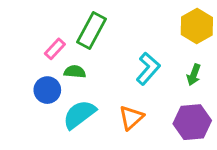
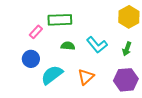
green rectangle: (92, 31) -> (60, 20), turned 60
cyan L-shape: (148, 69) -> (97, 45), turned 100
green semicircle: (75, 72) -> (68, 46), moved

